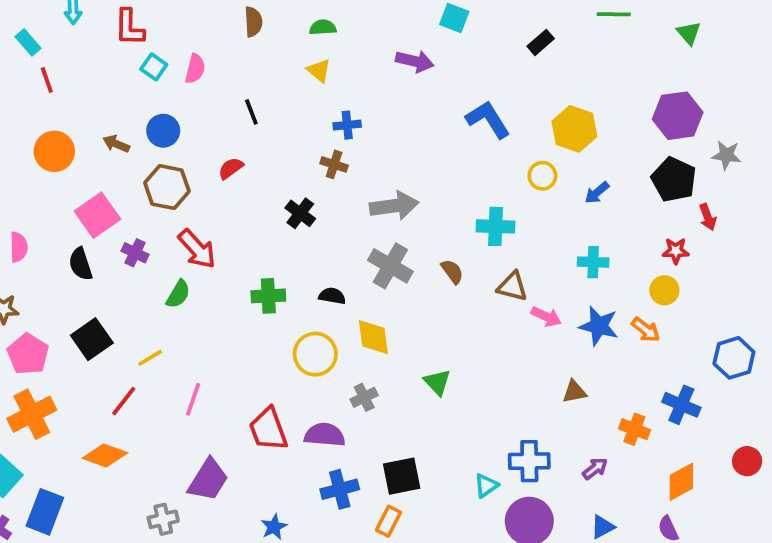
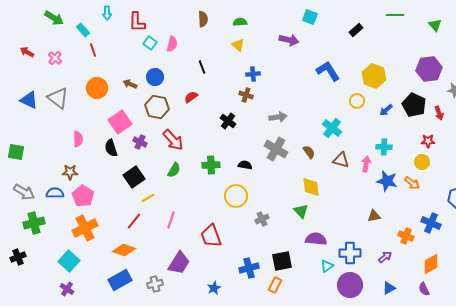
black pentagon: (674, 180) -> (414, 105), moved
gray arrow: (394, 206) -> (278, 117), size x0.7
red arrow: (708, 217) -> (439, 113), moved
cyan cross: (495, 226) -> (332, 128), turned 36
green semicircle: (178, 294) -> (174, 170), moved
pink arrow: (546, 317) -> (366, 164), moved, turned -105
yellow diamond: (373, 337) -> (311, 187), moved
black square: (92, 339) -> (134, 177), moved
purple semicircle: (325, 435) -> (316, 239), moved
blue rectangle: (45, 512) -> (120, 280), moved, turned 40

